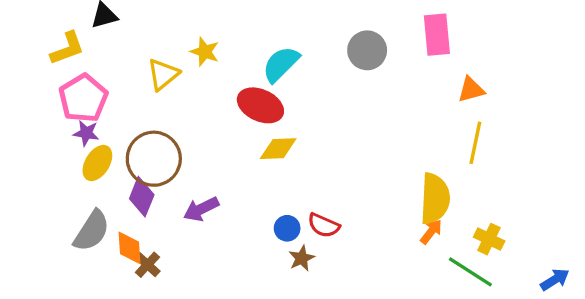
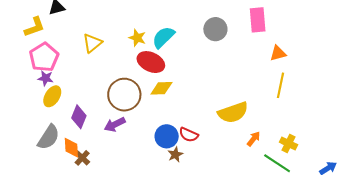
yellow star: (205, 52) -> (137, 38), moved
brown circle: (154, 159) -> (124, 95), moved
yellow semicircle: (435, 199) -> (233, 112), moved, turned 68
blue circle: (287, 228) -> (167, 136), size x1.5

